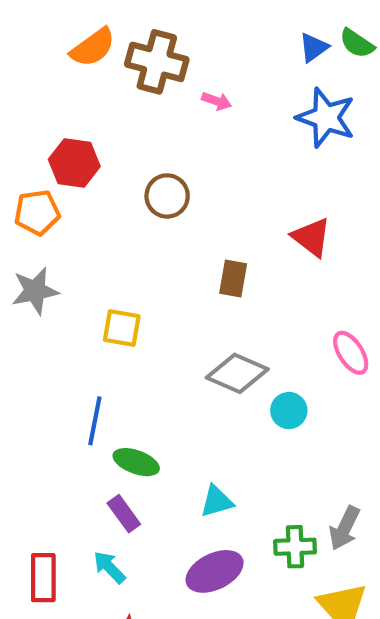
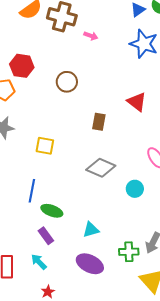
cyan circle: (289, 411) -> (135, 189), moved
purple ellipse: (215, 571) -> (90, 264), turned 52

